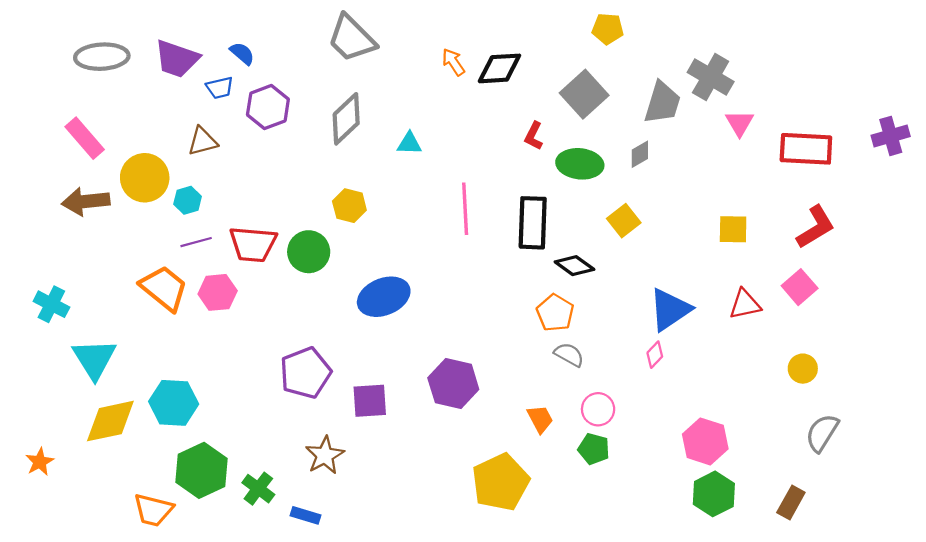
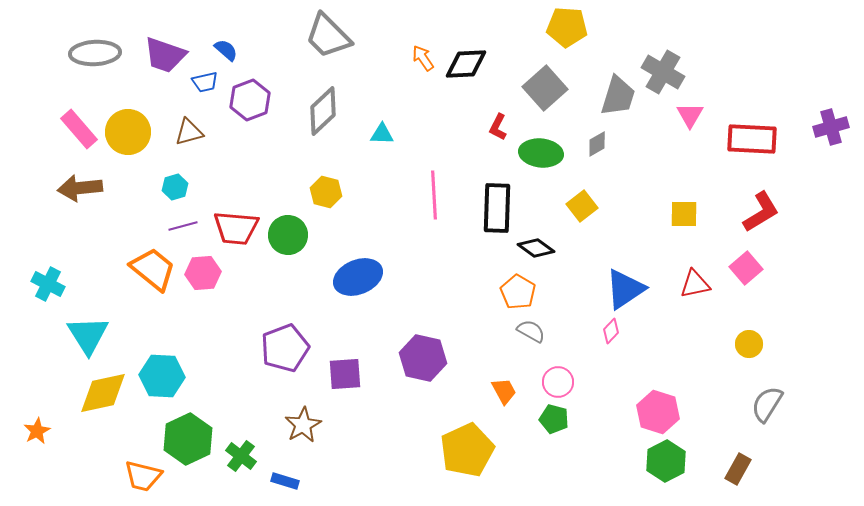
yellow pentagon: (608, 29) -> (567, 27), size x1.4
yellow circle: (145, 178) -> (128, 132), moved

